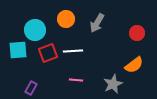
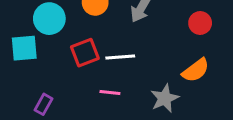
white line: (73, 51) -> (120, 57), moved
red square: (48, 53) -> (85, 53), moved

